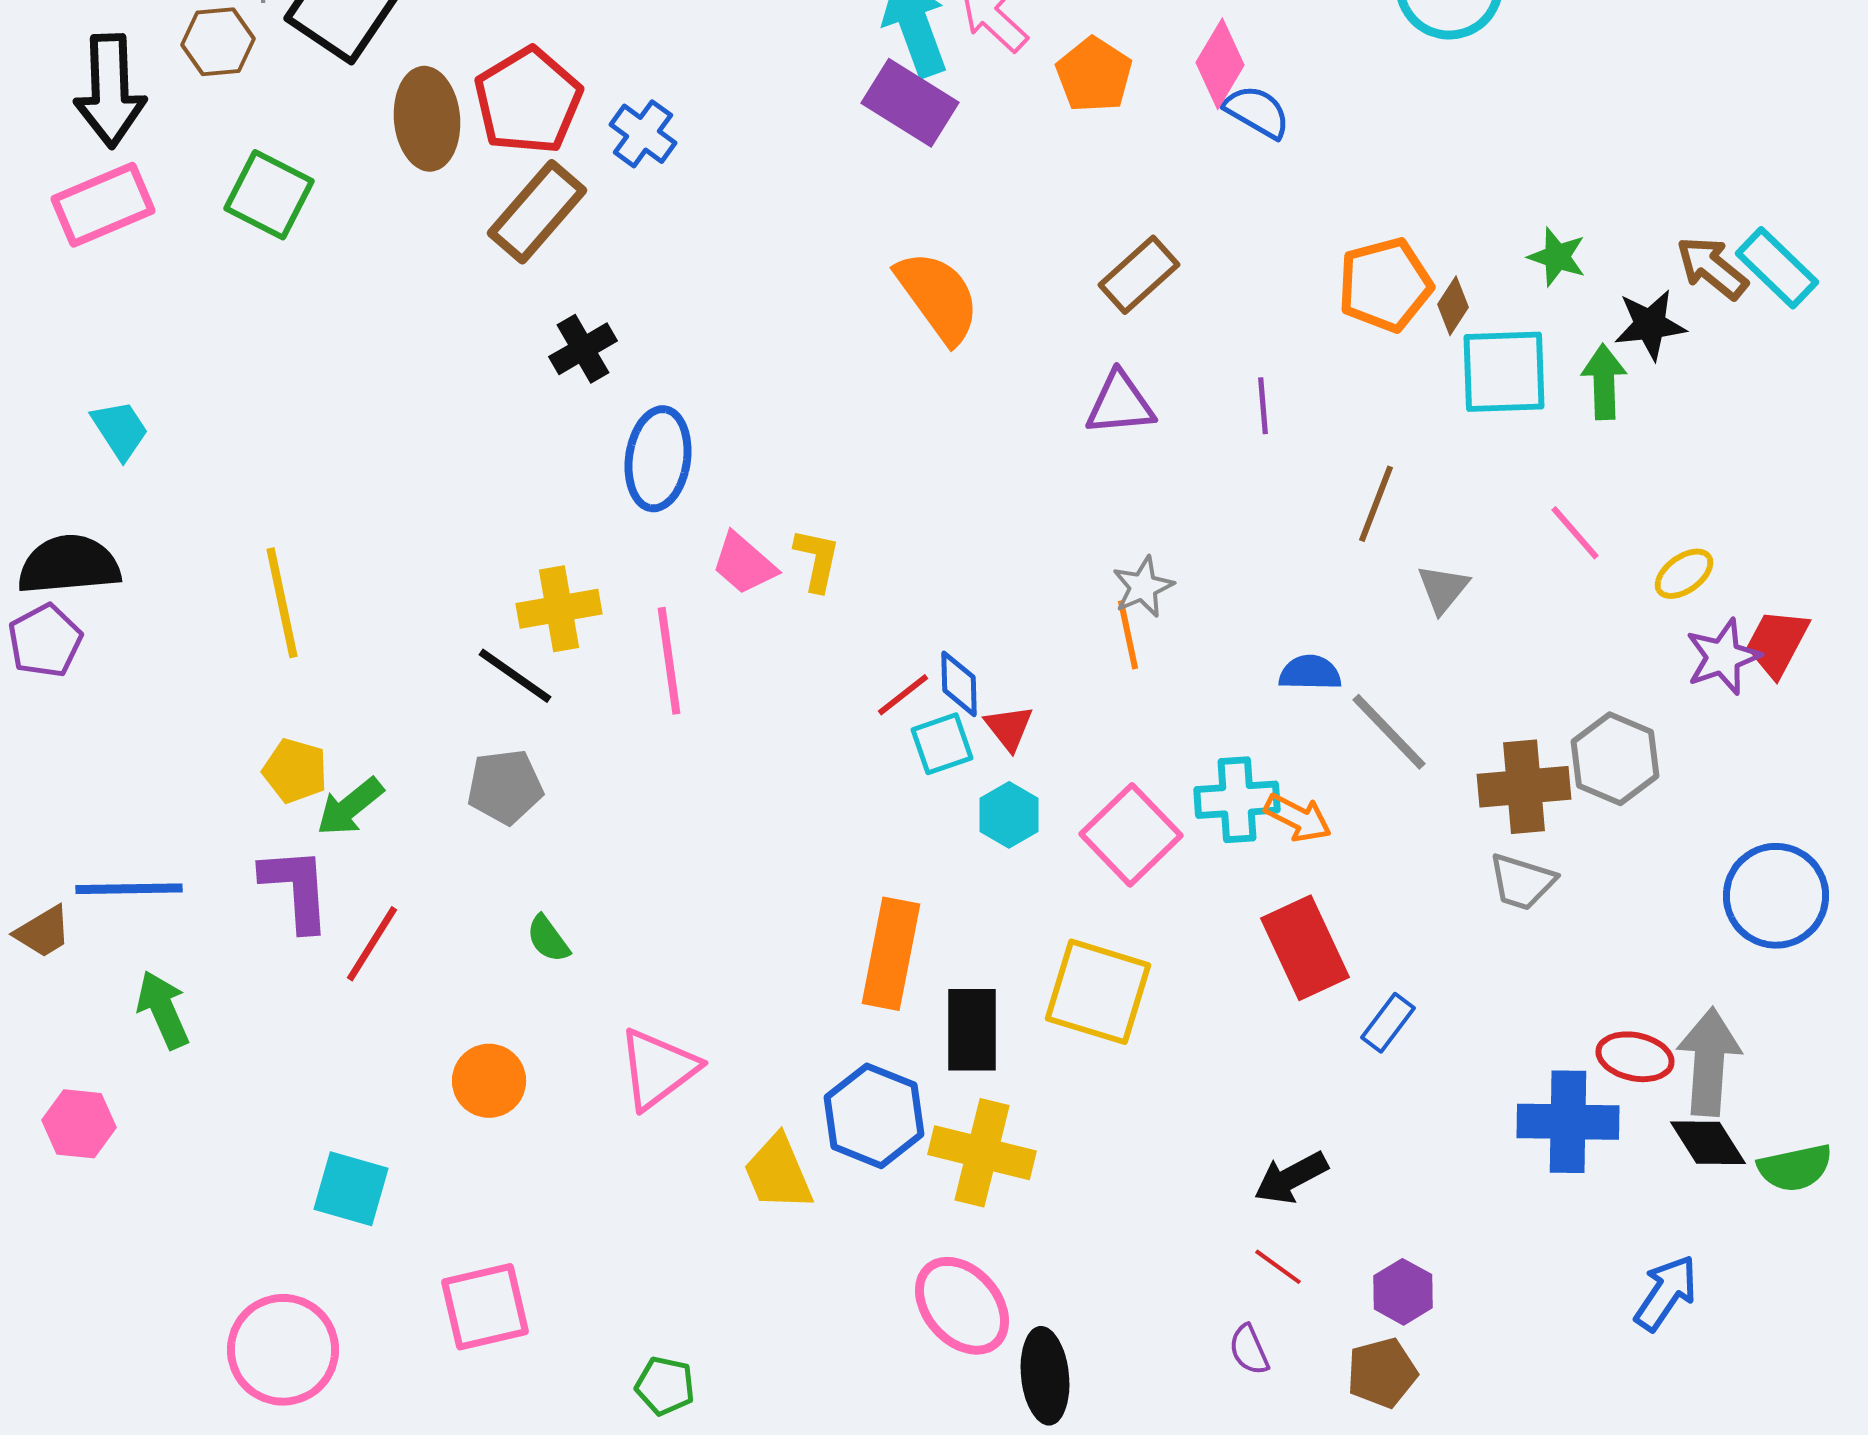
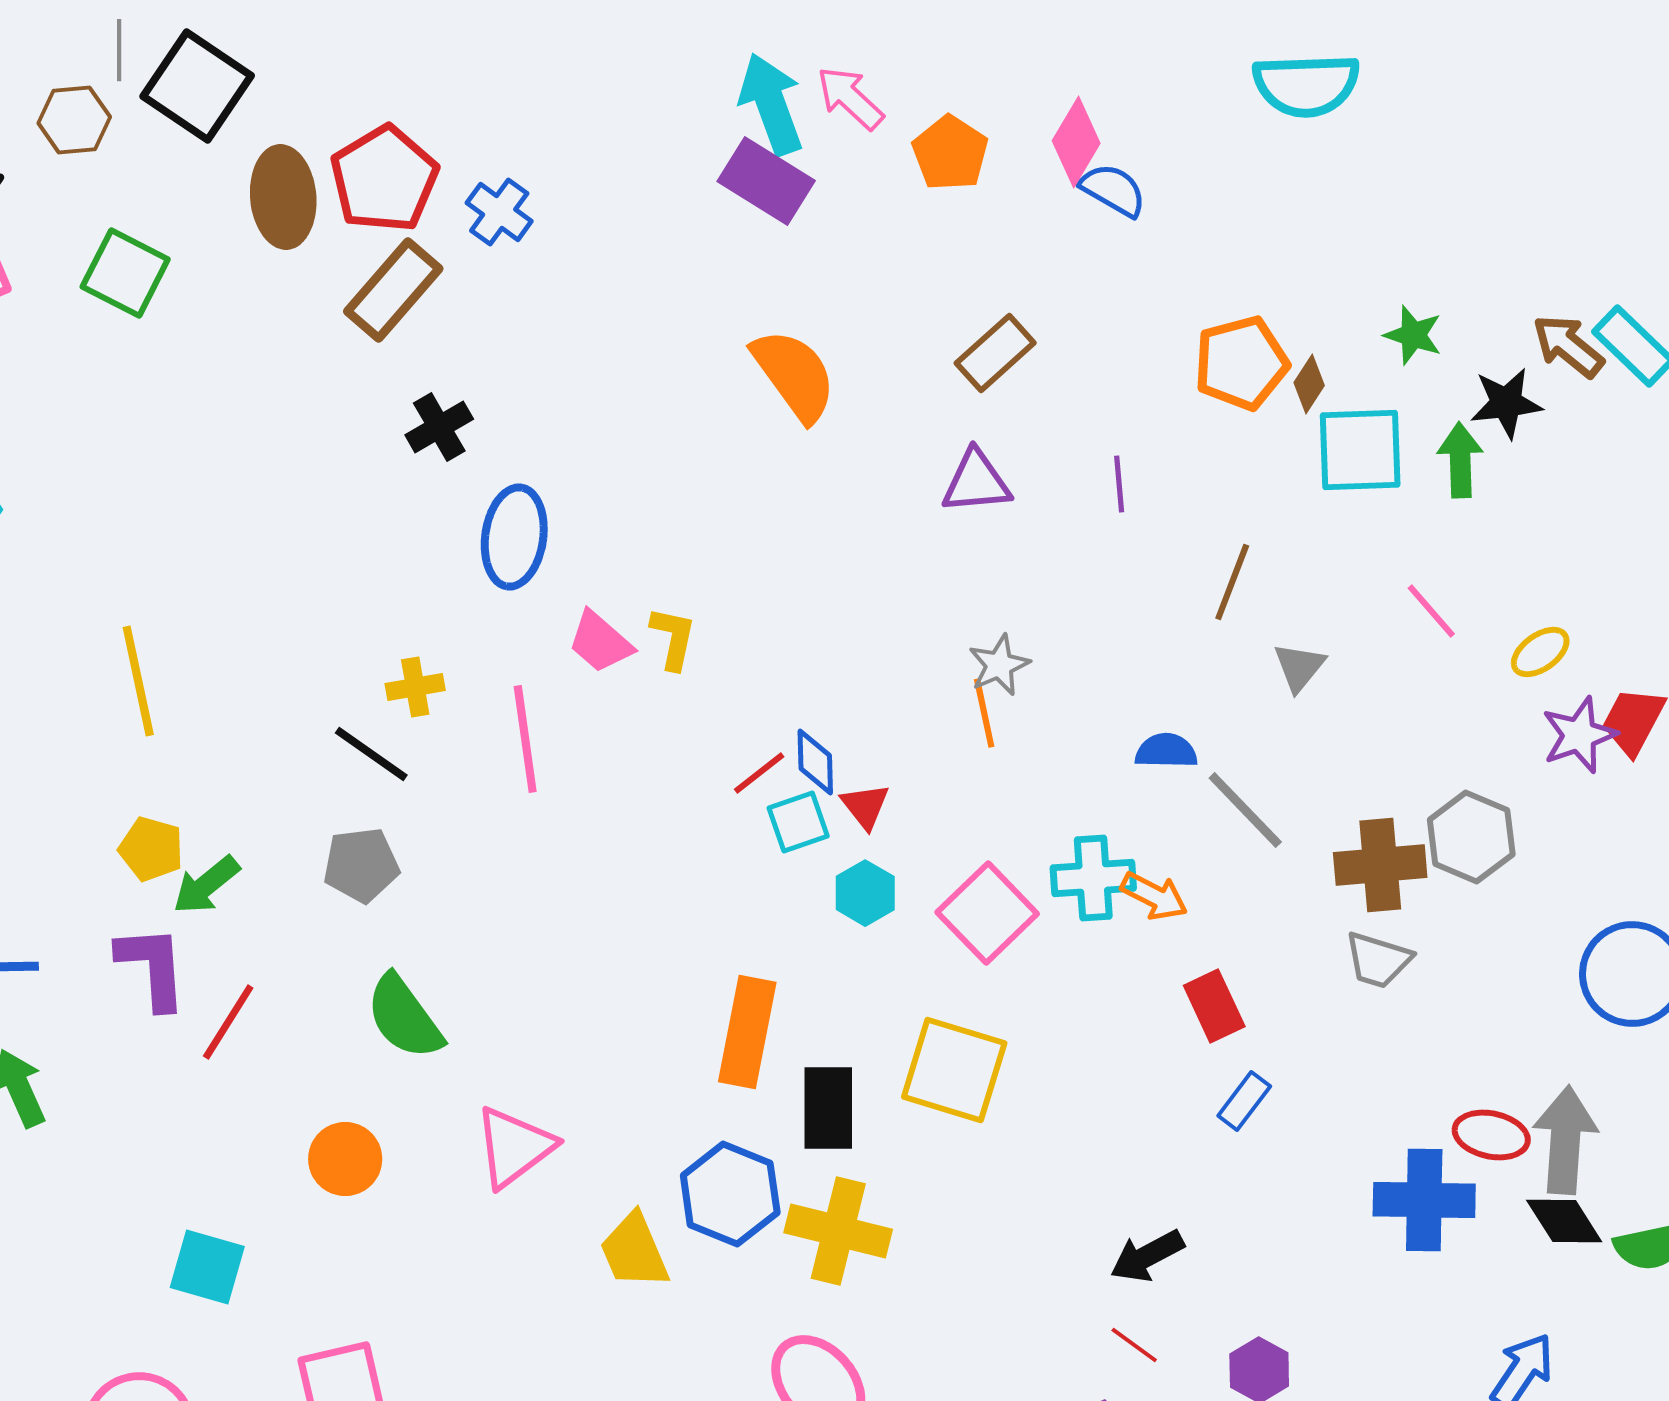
yellow cross: (559, 609) -> (415, 687), size x0.7
green semicircle: (548, 939) -> (404, 1017), size x1.8
red rectangle: (1305, 948) -> (1214, 1006), moved, size x0.7

